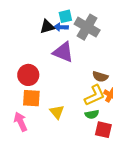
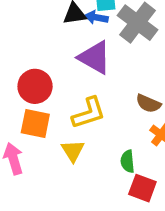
yellow L-shape: (95, 95) -> (89, 113), moved
green semicircle: (92, 114) -> (127, 161), turned 88

